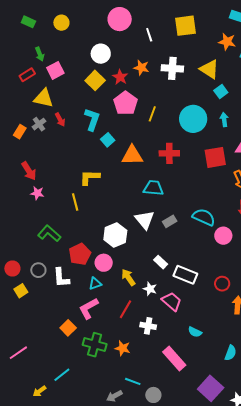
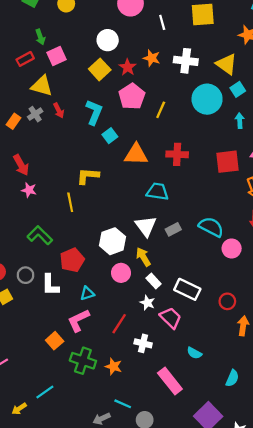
cyan circle: (193, 119) -> (207, 99), moved
white rectangle: (161, 262) -> (154, 281), moved
pink circle: (104, 263) -> (121, 273), moved
yellow arrow: (128, 277) -> (143, 257), moved

